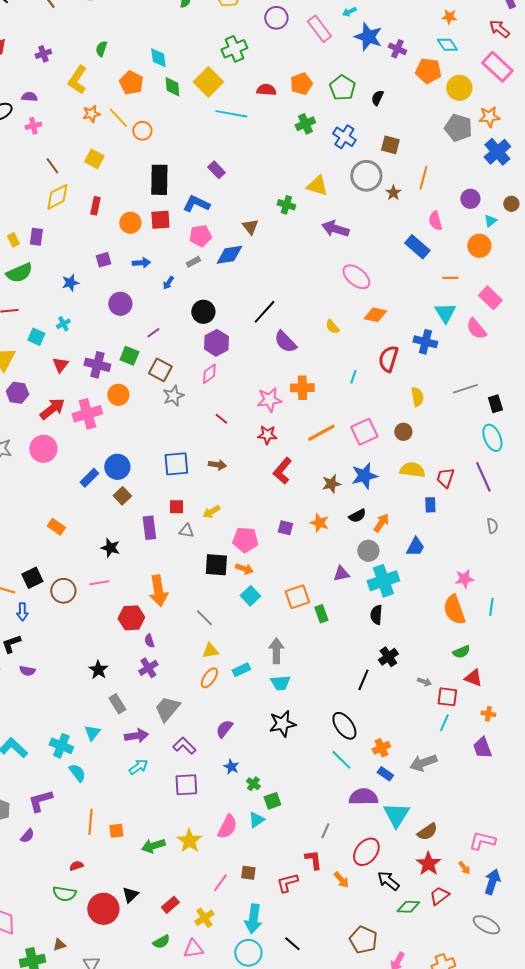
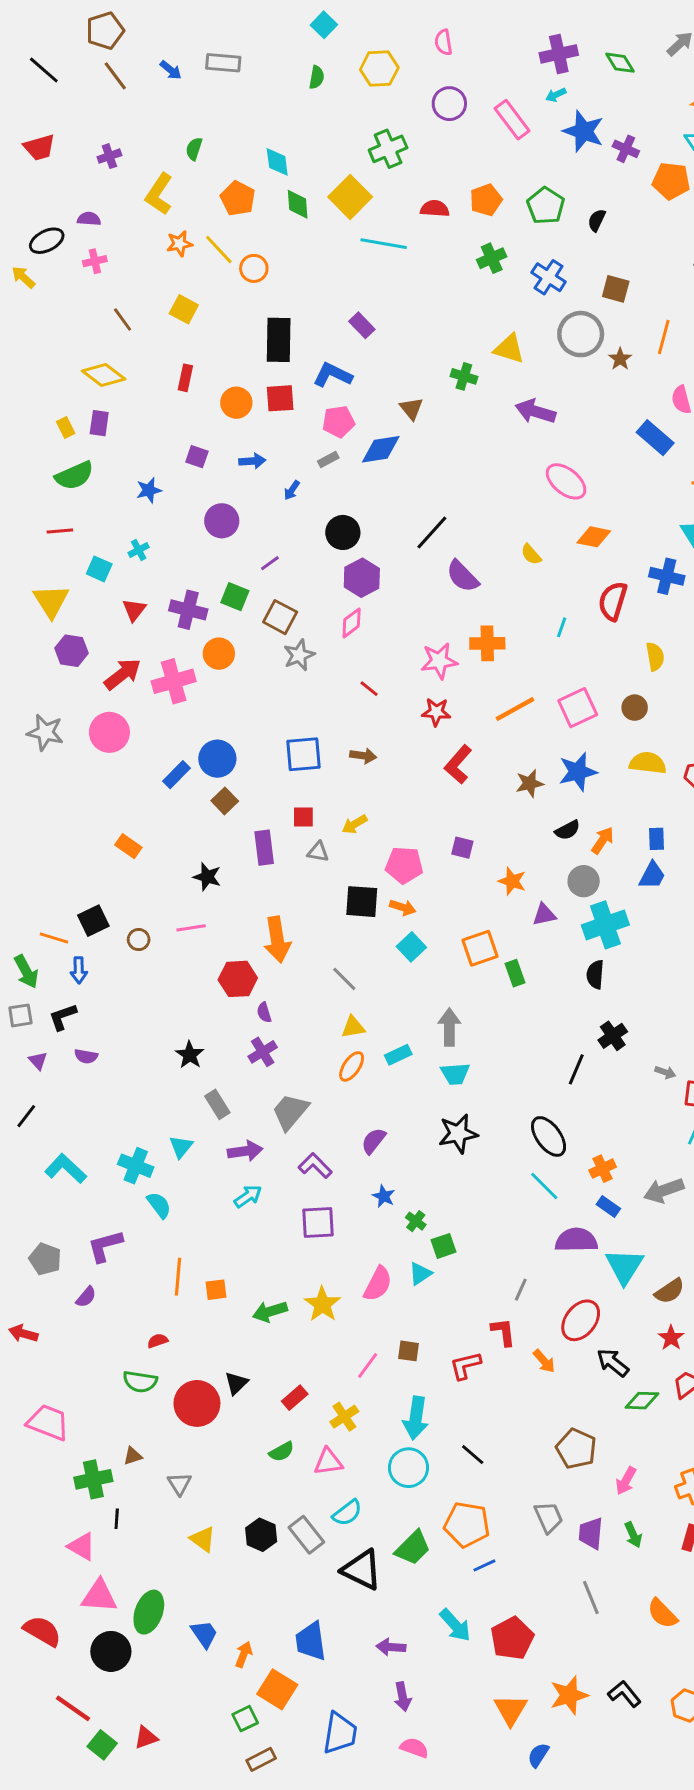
yellow diamond: (57, 197) -> (104, 375), moved, turned 64
purple square: (103, 260) -> (197, 457), turned 35
blue rectangle: (430, 505) -> (657, 839), moved
orange star: (319, 523) -> (512, 881), moved
brown circle: (63, 591) -> (139, 940), size x0.6
red star: (428, 864) -> (671, 1338), size x0.7

